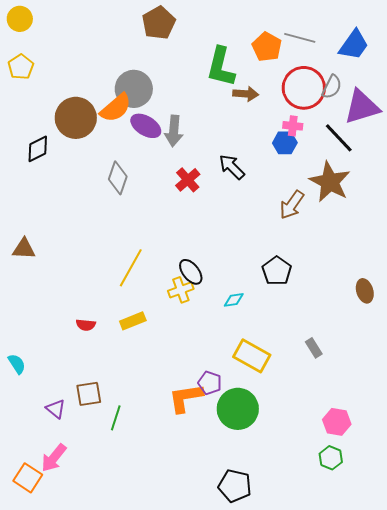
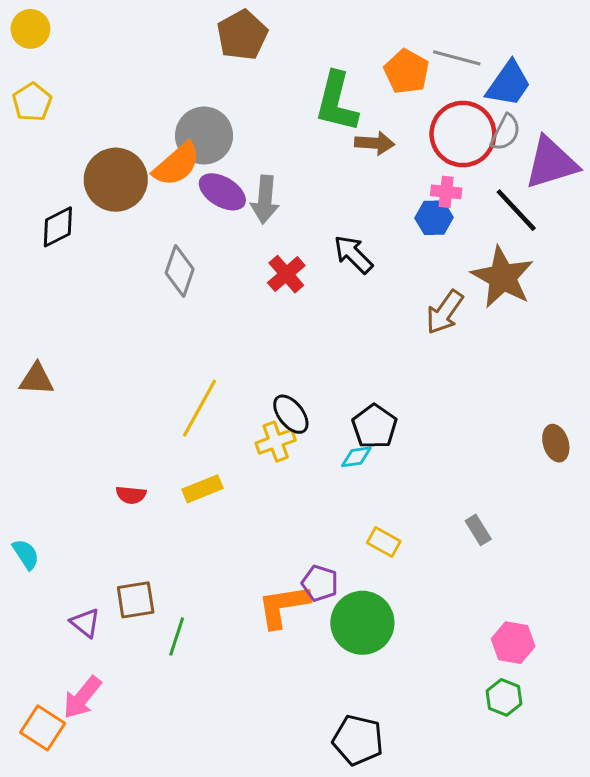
blue trapezoid: (354, 45) -> (509, 84), moved
black pentagon: (277, 271) -> (375, 426), moved
yellow rectangle: (252, 356) -> (384, 542), size x0.6

